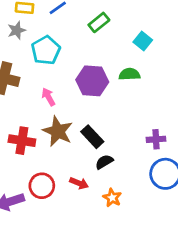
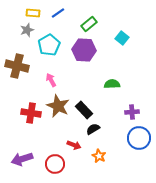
green semicircle: (129, 74) -> (112, 84), moved
purple hexagon: (92, 81) -> (84, 50), moved
red circle: (42, 186) -> (55, 164), moved

